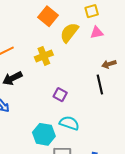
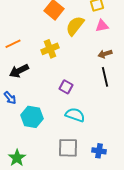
brown arrow: (109, 64) -> (105, 54), moved
cyan hexagon: (44, 134) -> (32, 117), moved

